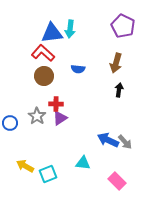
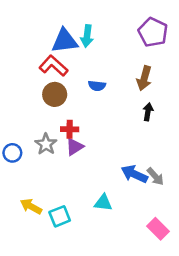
pink rectangle: (117, 181) -> (158, 229), moved

